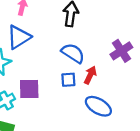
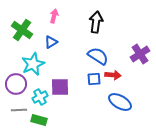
blue triangle: (19, 37) -> (51, 42), size x0.6
red arrow: (90, 75) -> (113, 75), turned 70

